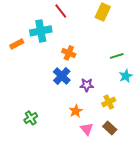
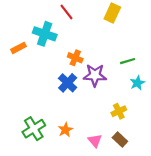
cyan cross: (41, 31) -> (45, 34), turned 30
purple star: (87, 85) -> (95, 75), moved, size x1.5
orange star: (76, 111) -> (65, 130), moved
green cross: (31, 118) -> (34, 129), size x1.5

